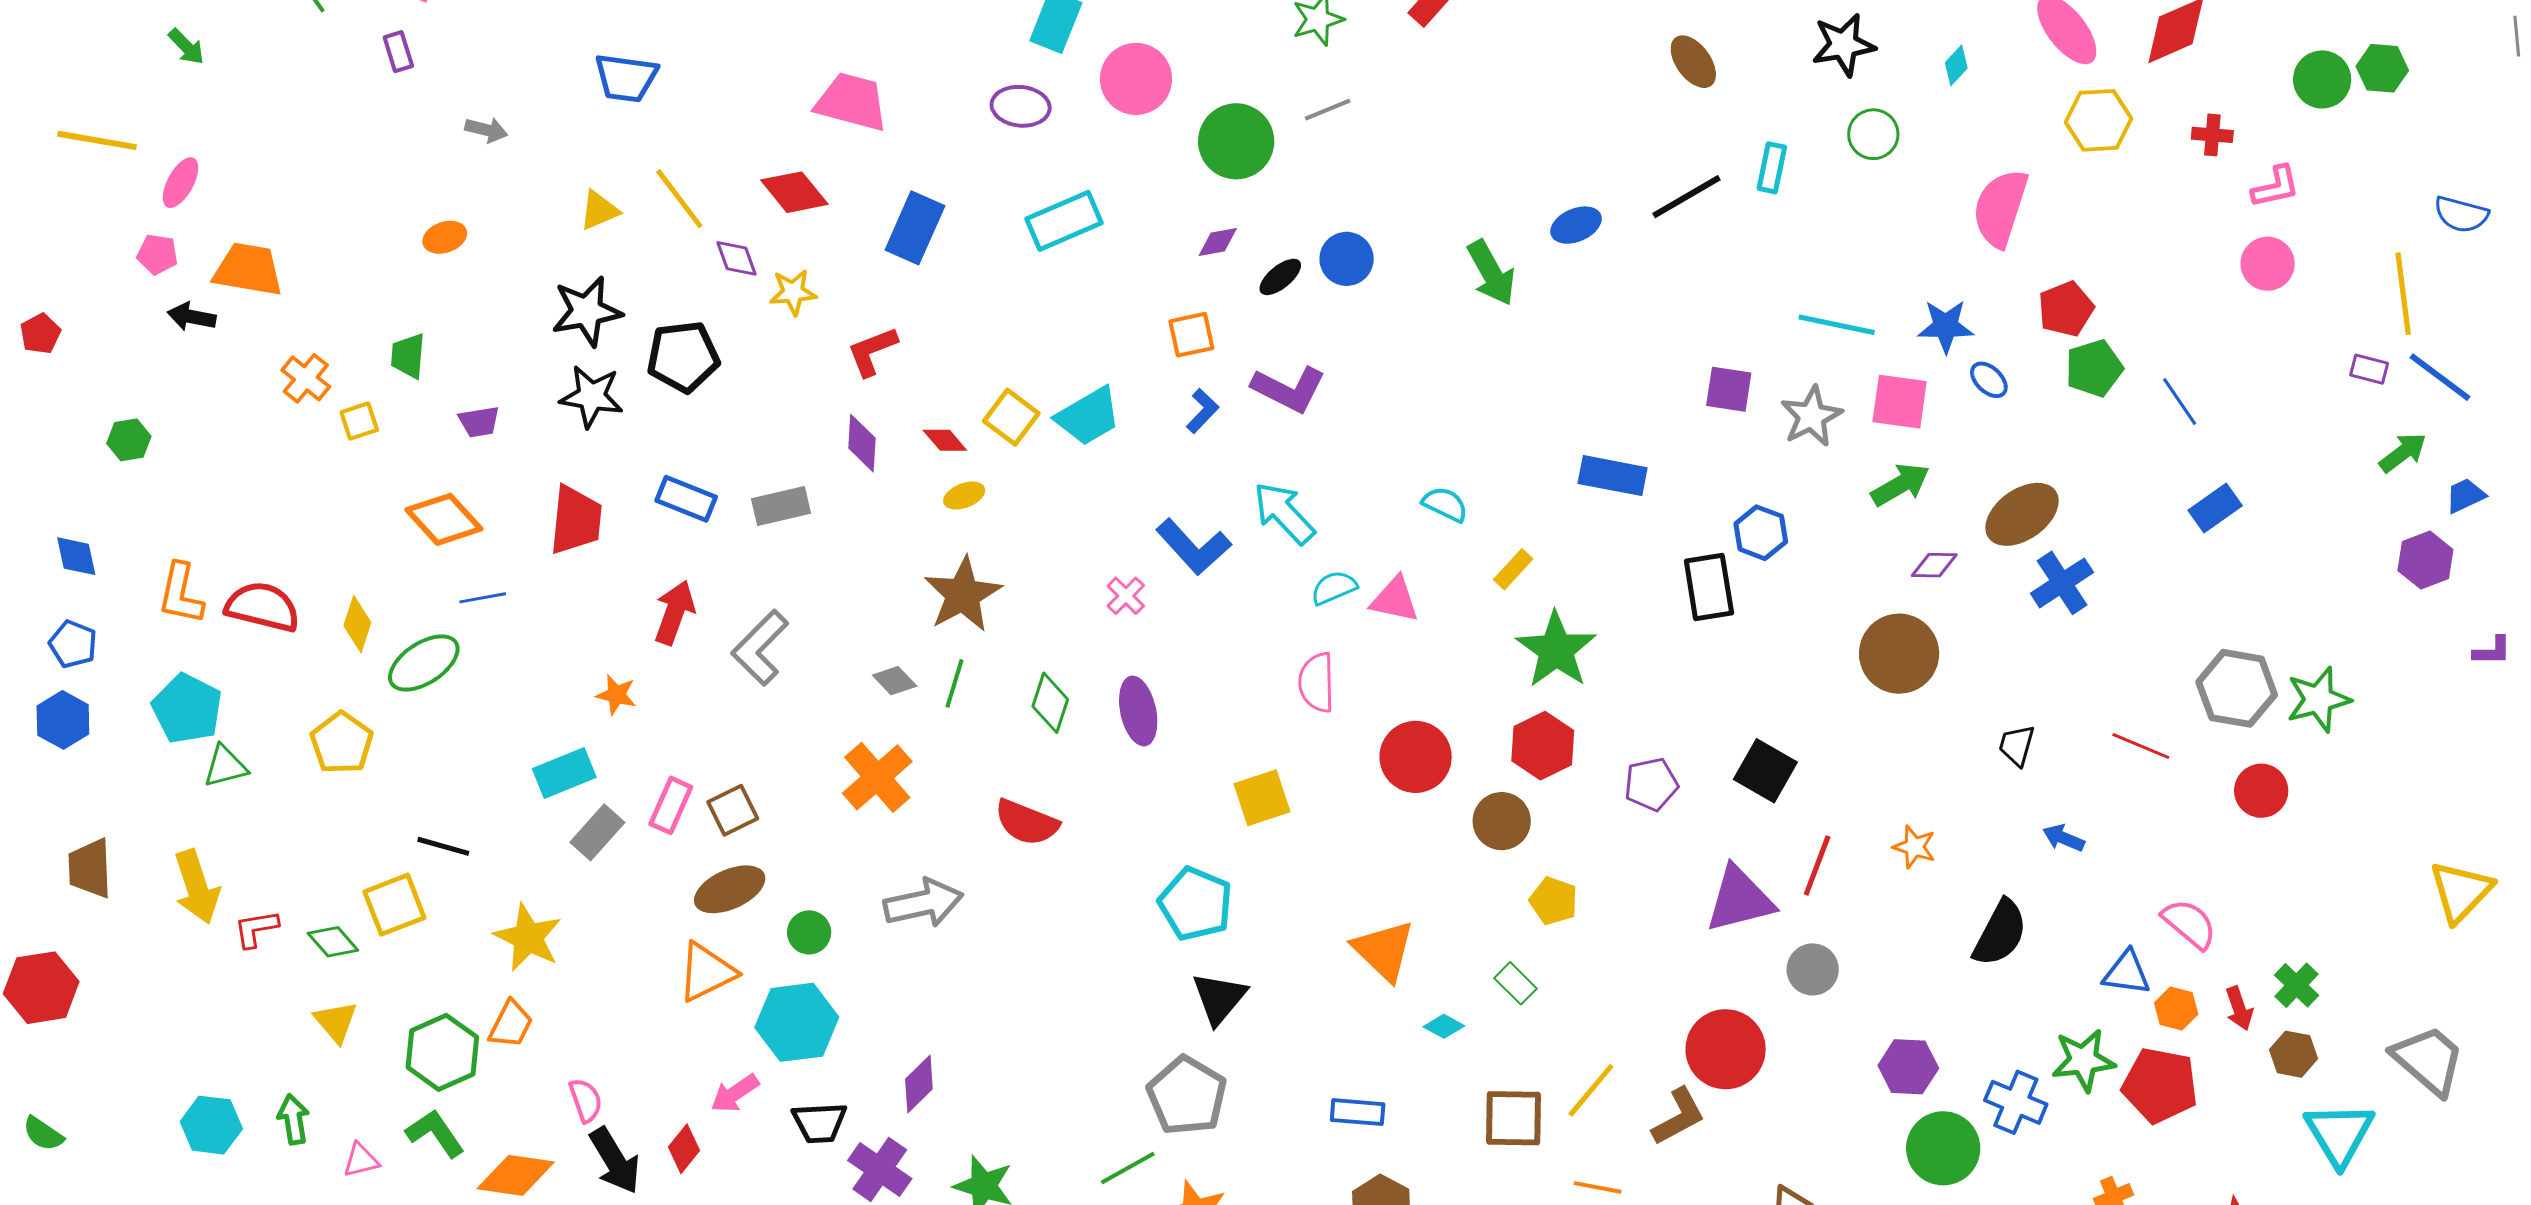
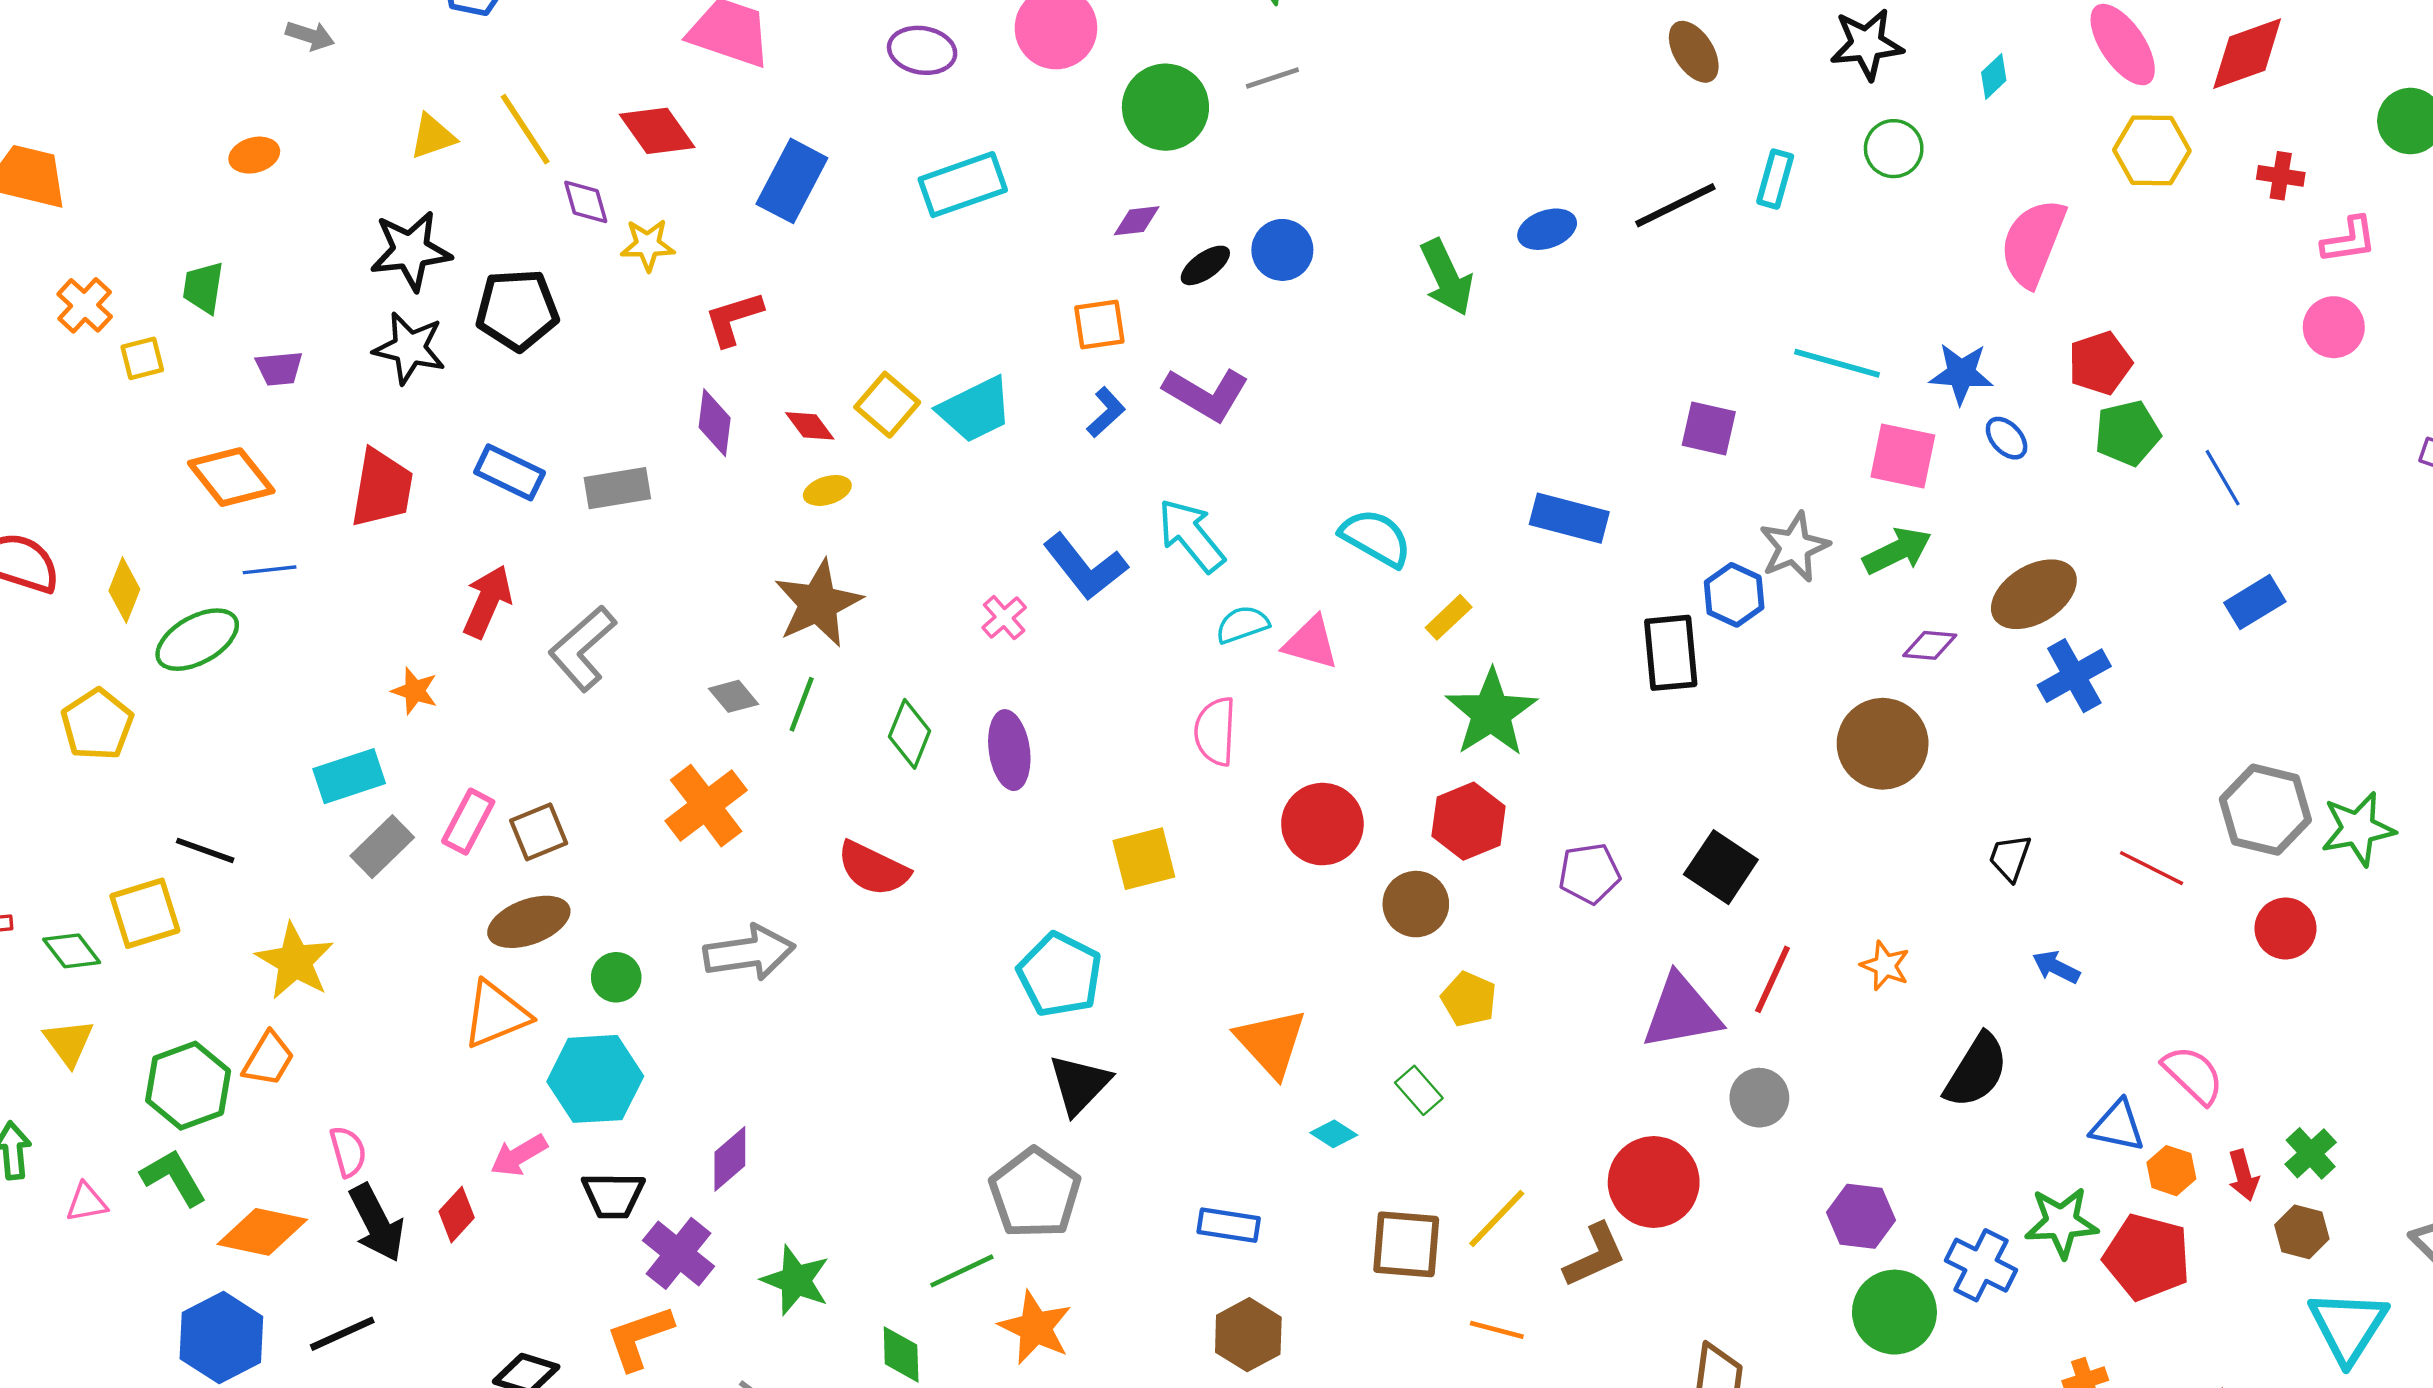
gray star: (1811, 416) -> (1794, 547), moved
cyan semicircle: (1445, 504) -> (1376, 538), size x1.4

